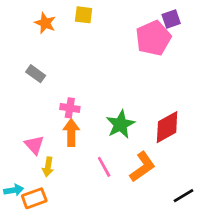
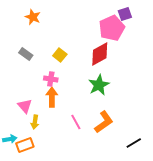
yellow square: (84, 15) -> (60, 55), moved, turned 32
green star: (120, 124) -> (99, 85), moved
red diamond: (167, 127) -> (100, 54), moved

